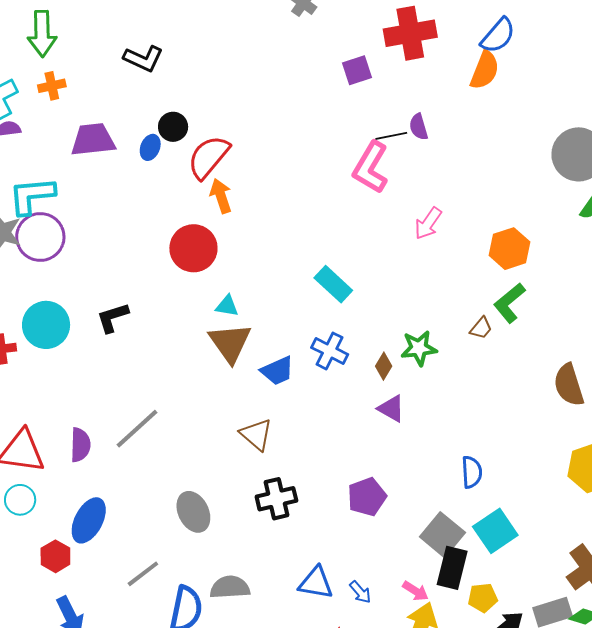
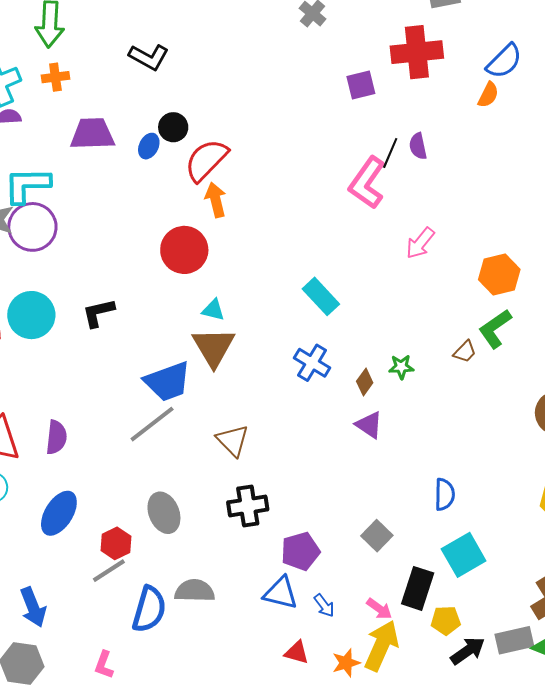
orange semicircle: (485, 70) -> (488, 95), size x0.7
black line: (391, 136) -> (390, 153), turned -60
green star: (419, 348) -> (401, 367), size x0.7
blue trapezoid: (277, 371) -> (168, 382), moved, size x1.4
gray line: (137, 429) -> (152, 424), moved
purple pentagon: (367, 497) -> (300, 551), moved
gray square: (442, 535) -> (377, 536), moved, size x0.7
red hexagon: (55, 556) -> (116, 543), moved

